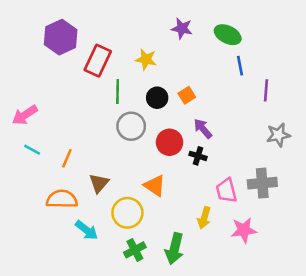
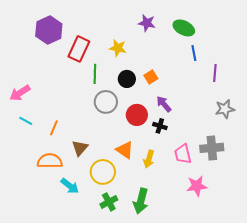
yellow arrow: (204, 218) -> (149, 159), moved

